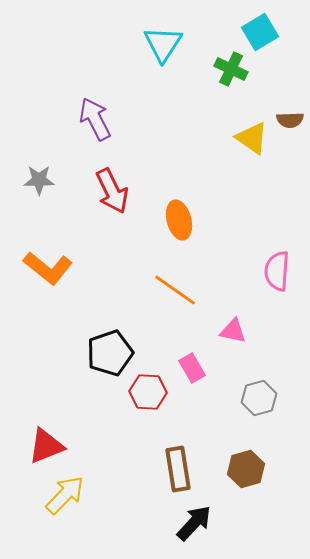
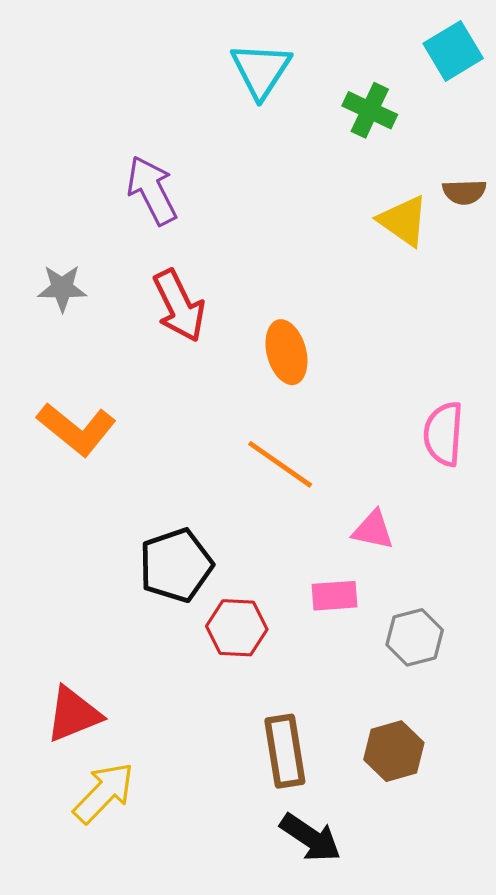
cyan square: (260, 32) -> (453, 51), moved
pink rectangle: (192, 368) -> (335, 596), moved, turned -64
black arrow: (194, 523) -> (310, 838), turned 81

